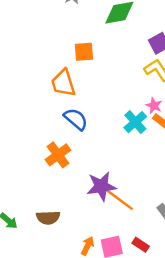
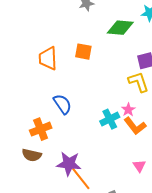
orange trapezoid: (63, 83) -> (48, 58), moved
brown semicircle: (48, 218) -> (32, 155), moved

